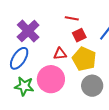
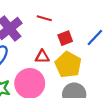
red line: (72, 18) -> (44, 18), moved

